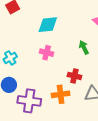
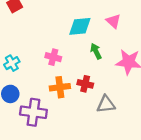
cyan diamond: (48, 25) -> (80, 26), moved
orange cross: (61, 94) -> (60, 87), moved

